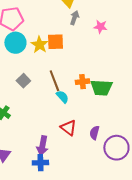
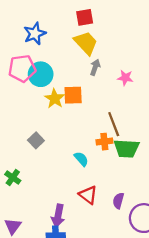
cyan circle: (15, 43) -> (41, 74), moved
brown line: (54, 81) -> (114, 124), moved

